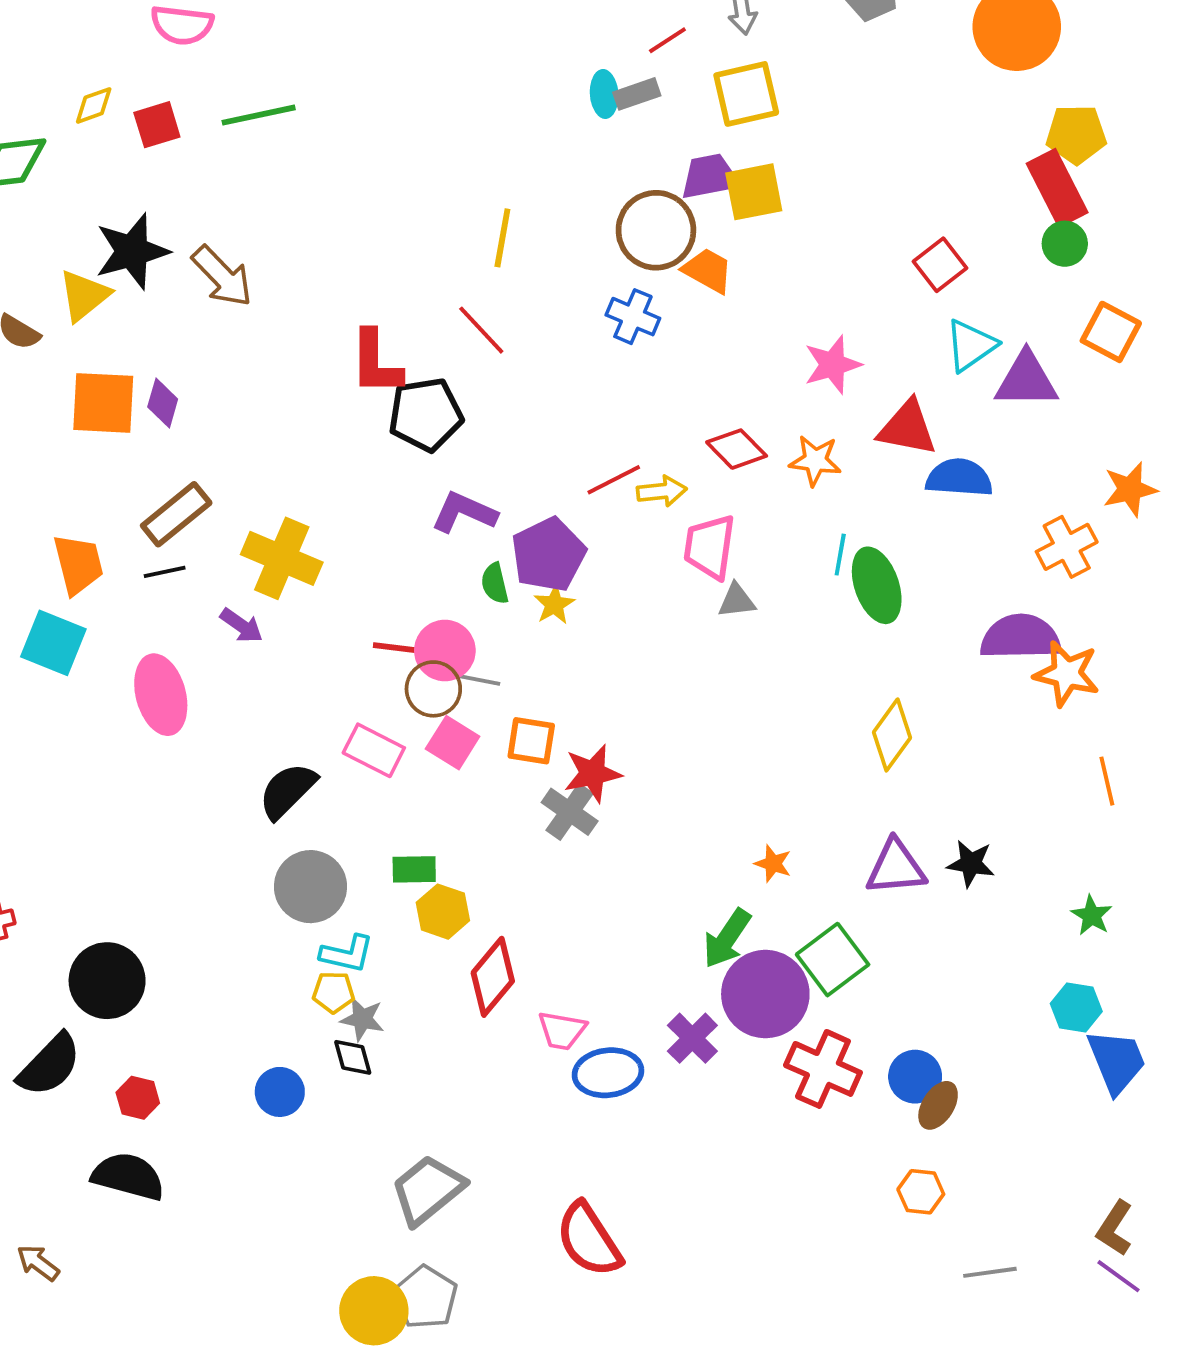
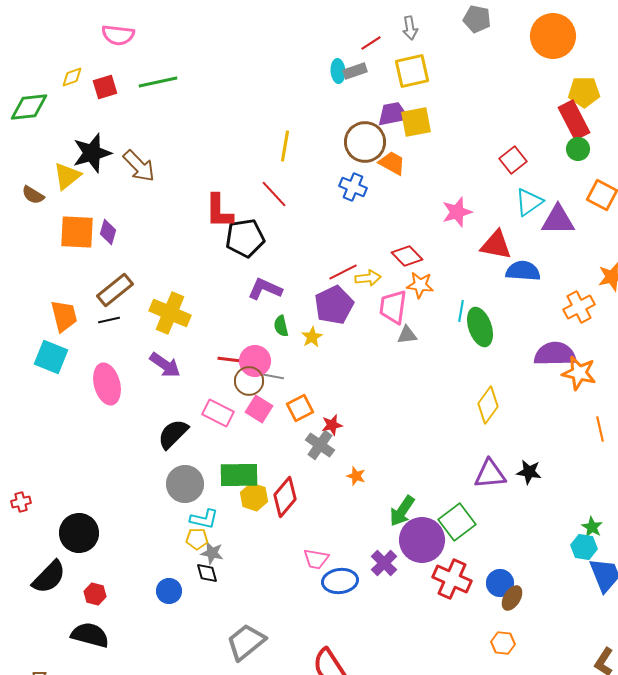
orange star: (815, 461) -> (420, 285), moved
purple pentagon: (548, 555) -> (334, 305), moved
purple arrow: (241, 626) -> (165, 365), moved, size x1.4
orange square: (531, 741) -> (300, 408), turned -36
red star: (593, 773) -> (332, 425), size x0.7
orange star: (773, 864) -> (356, 476), moved
green rectangle: (414, 869) -> (239, 475), size x1.6
green star: (1092, 915) -> (592, 527), moved
red diamond: (493, 977) -> (285, 497), moved

